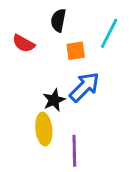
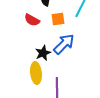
red semicircle: (24, 43) -> (32, 20), moved

